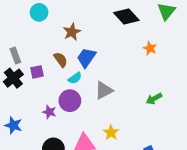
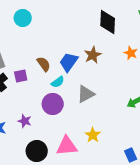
black diamond: (126, 16) -> (108, 22), turned 45
brown star: (72, 32) -> (93, 55), moved
purple star: (49, 112) -> (25, 121), moved

